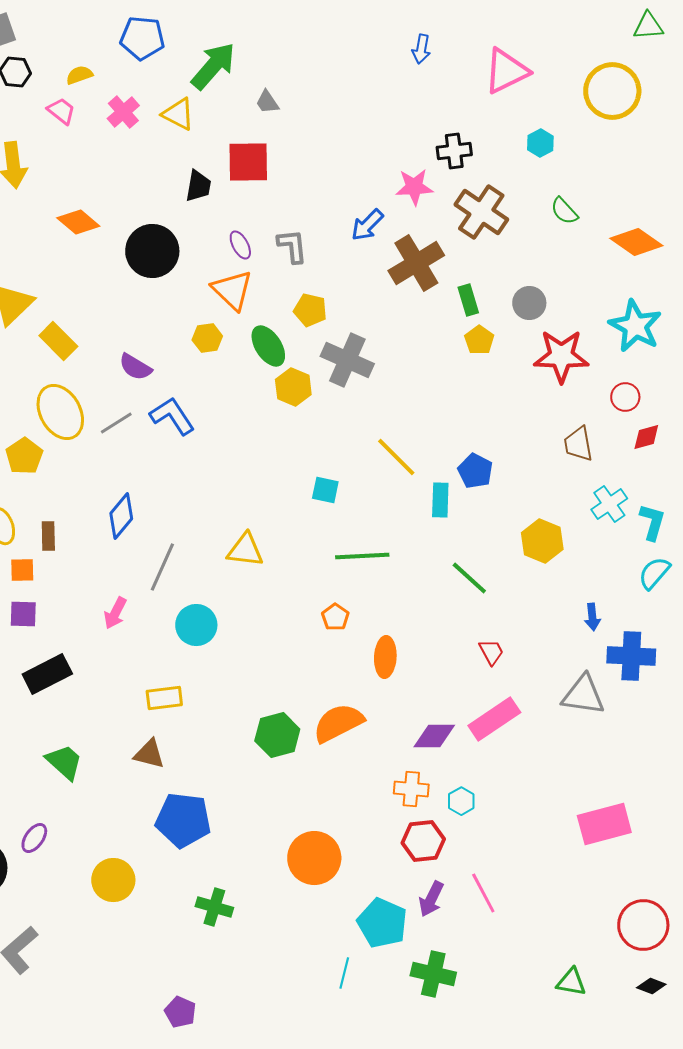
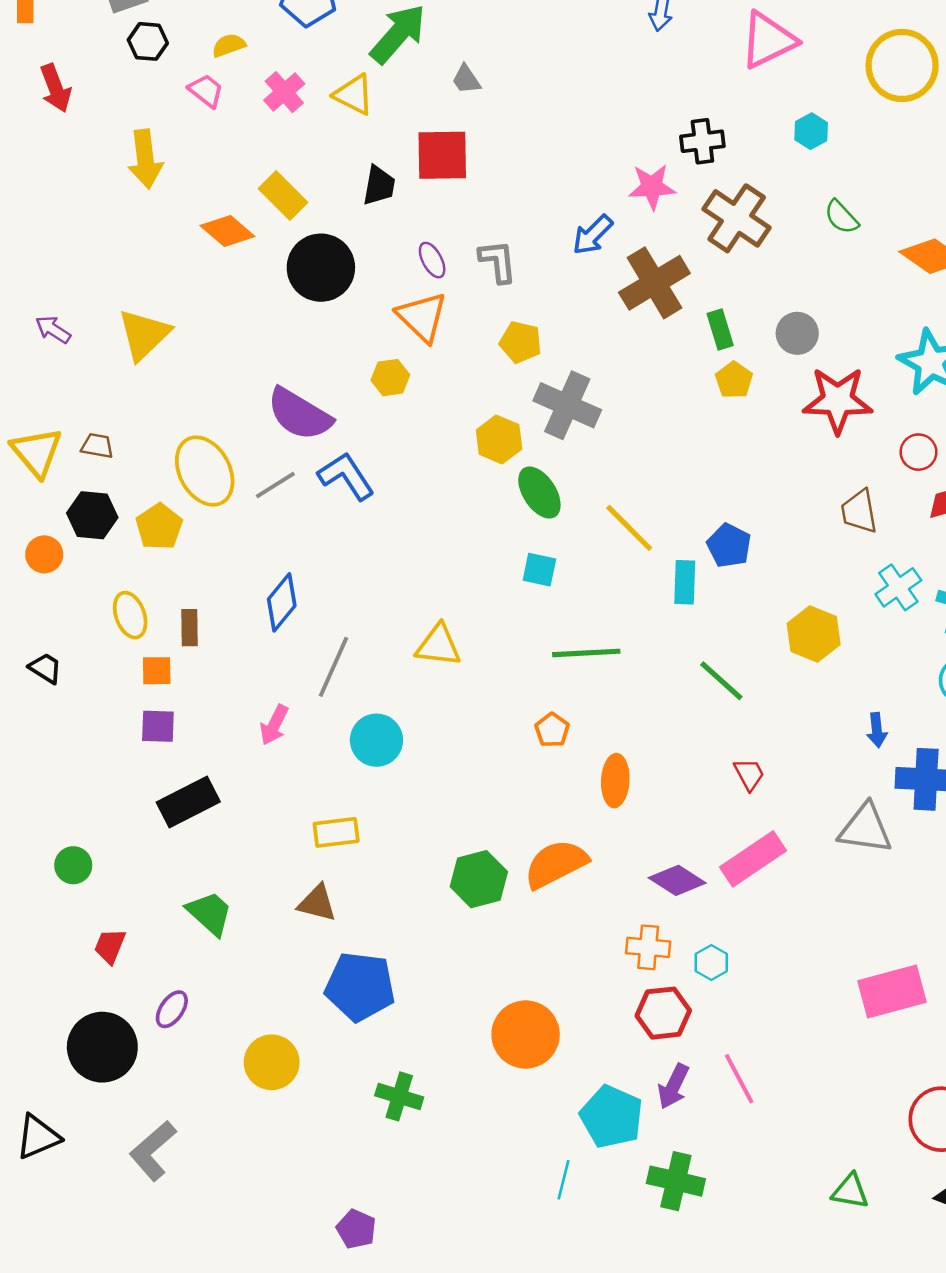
yellow rectangle: (58, 341) -> (283, 196), moved
green ellipse: (268, 346) -> (539, 493), moved
purple semicircle: (135, 367) -> (299, 414), size x1.6
purple diamond: (434, 736) -> (677, 880), turned 33

